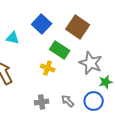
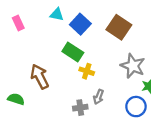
cyan triangle: (13, 38) -> (57, 14), moved
green rectangle: (60, 50) -> (73, 52), moved
gray arrow: (68, 101) -> (99, 97), moved, turned -112

